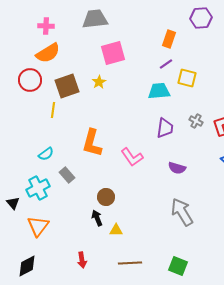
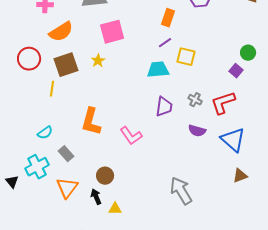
orange semicircle: (48, 53) -> (61, 32), moved
purple semicircle: (177, 168) -> (197, 131), moved
orange triangle: (38, 226) -> (67, 188), moved

